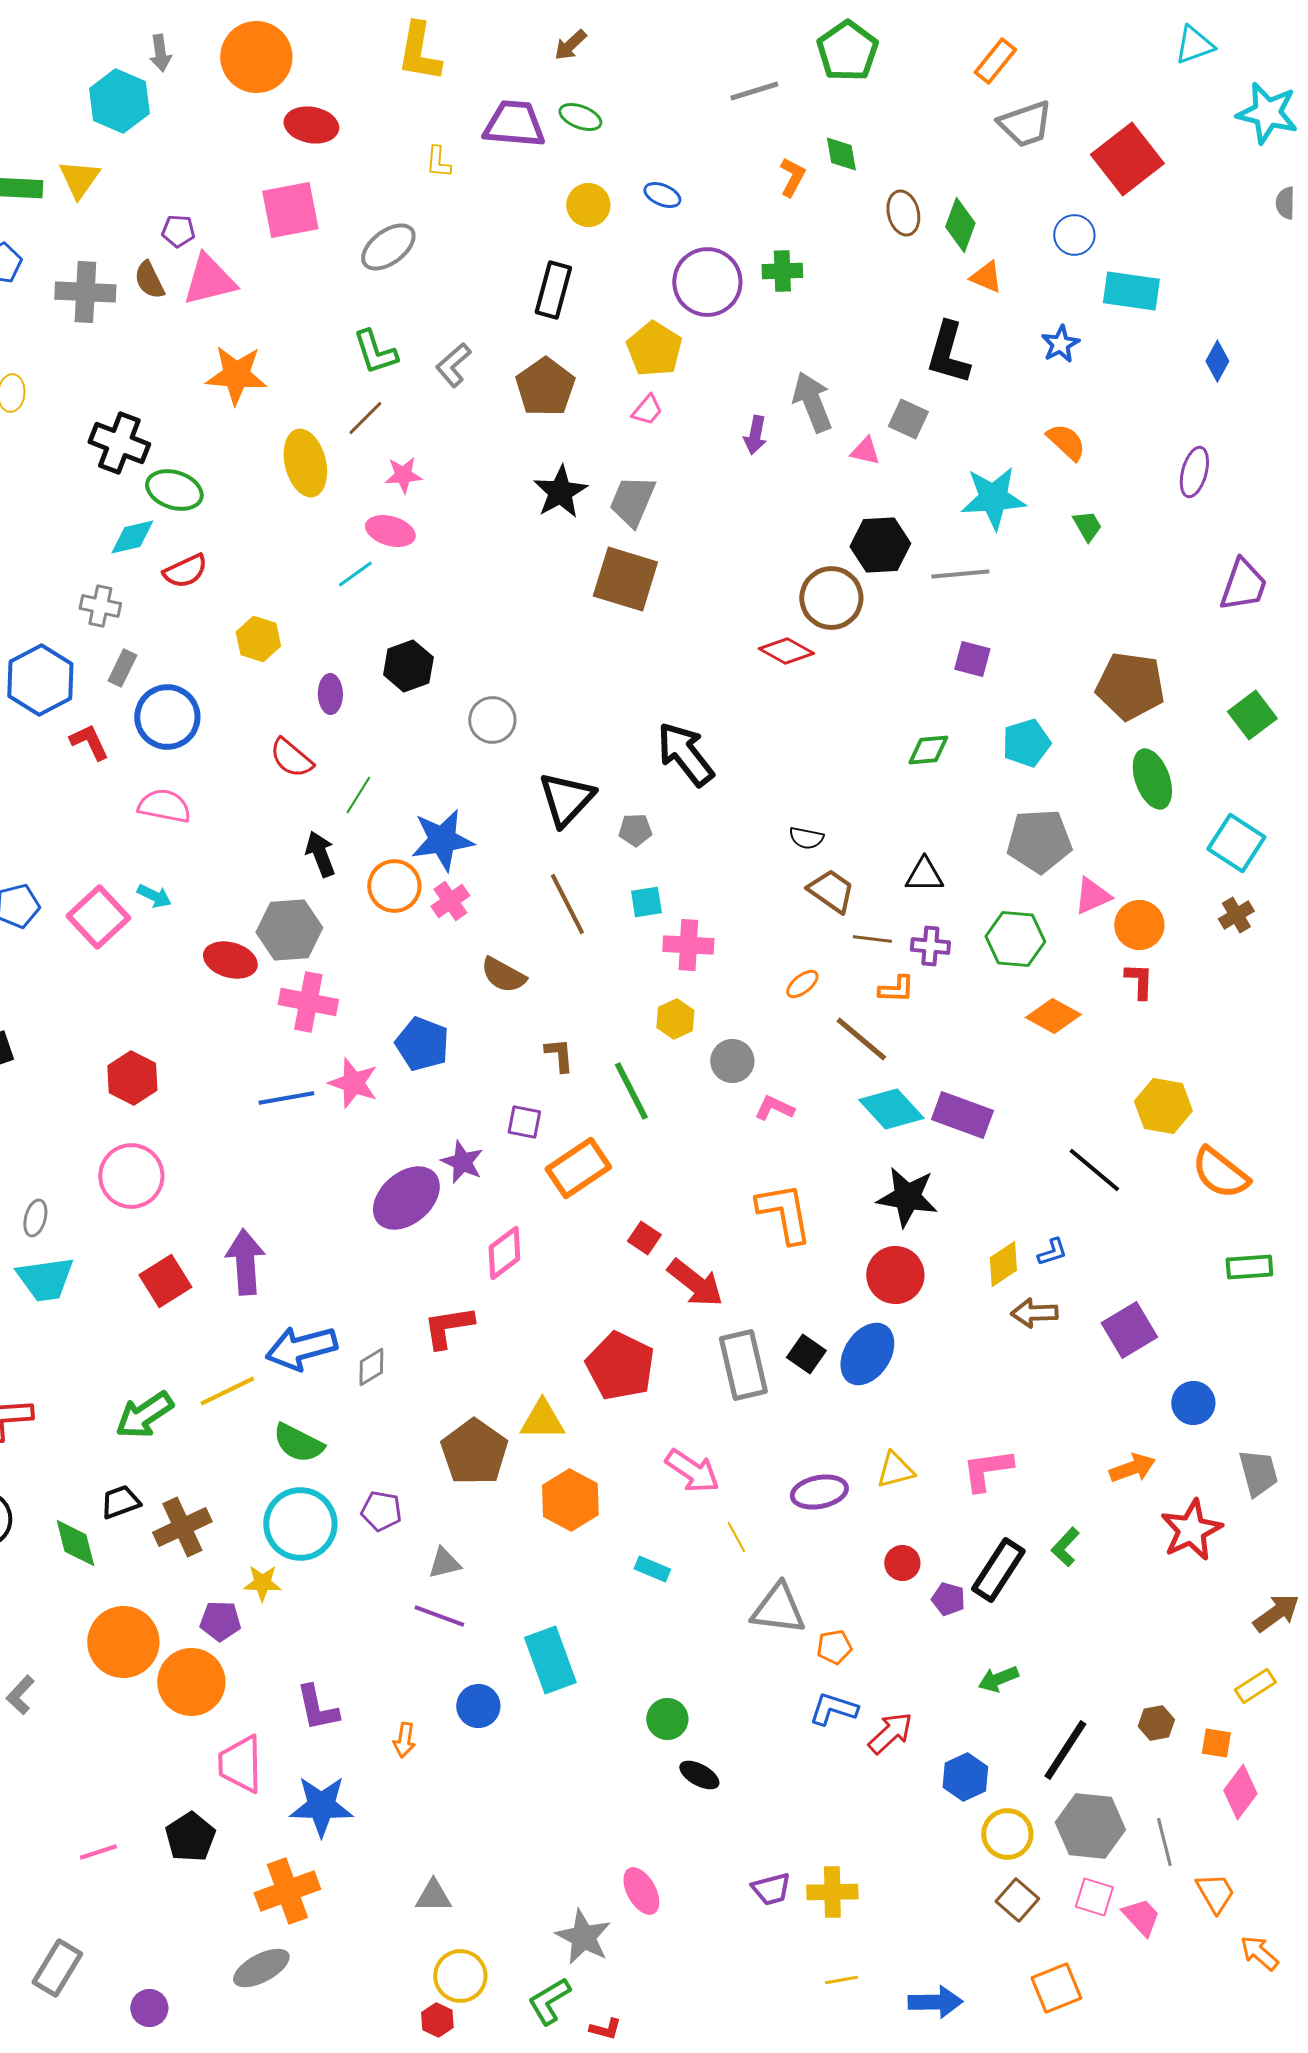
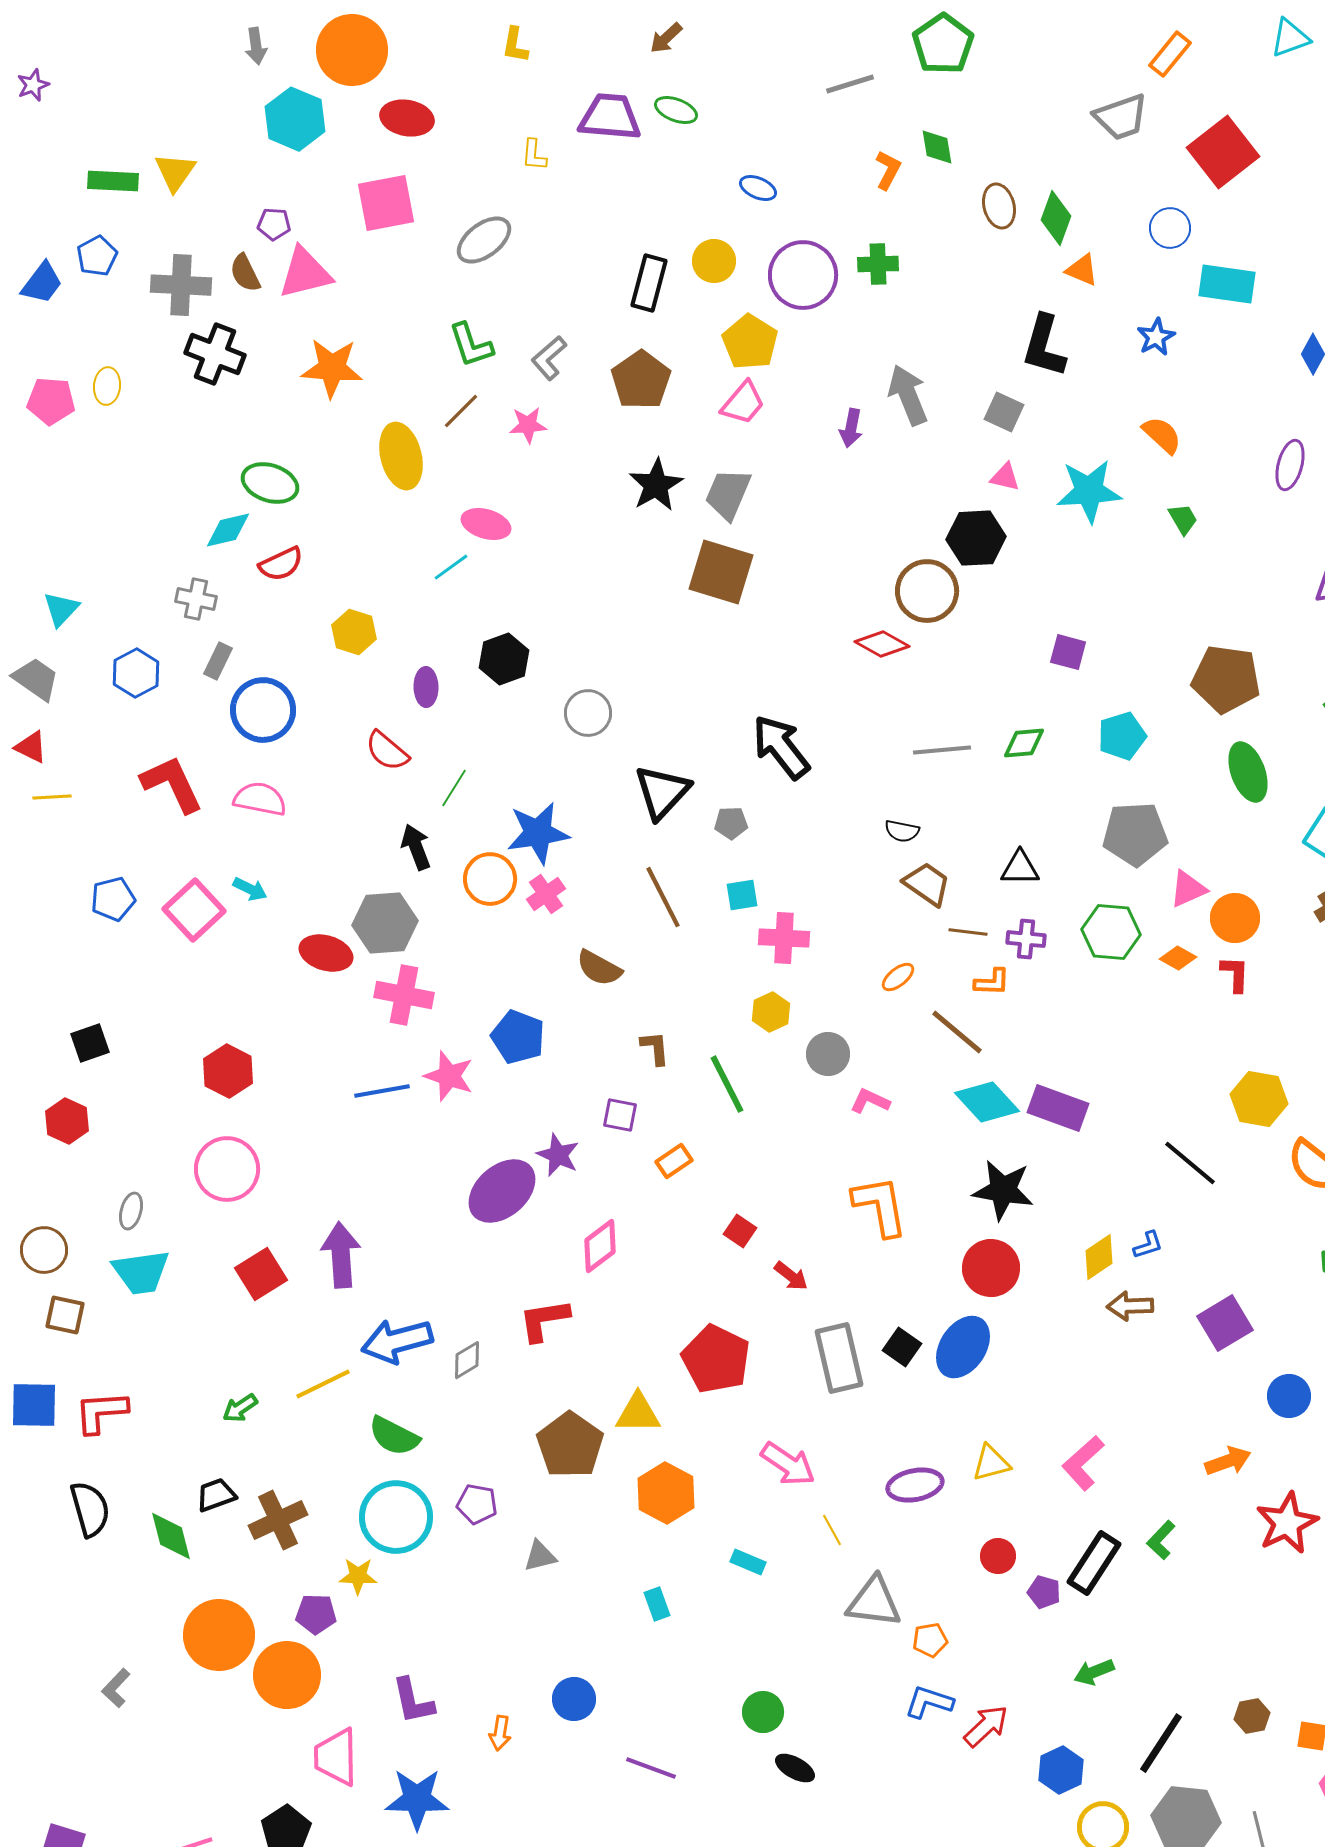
yellow L-shape: (419, 52) -> (515, 45), size x0.6
orange rectangle: (995, 61) -> (1170, 54), moved
cyan hexagon: (119, 101) -> (295, 119), moved
yellow circle: (588, 205) -> (714, 261), moved
pink trapezoid: (647, 410) -> (743, 403), size x1.4
black cross: (119, 443) -> (215, 354), moved
pink triangle: (865, 451) -> (1005, 477), moved
pink star: (403, 475) -> (528, 425), moved
gray line: (960, 574) -> (942, 750), moved
blue hexagon: (40, 680) -> (136, 673), size x0.7
red L-shape: (89, 742) -> (172, 784), moved, size x1.6
orange diamond: (1053, 1016) -> (1178, 958), moved, size x0.7
orange rectangle: (578, 1168) -> (674, 1161), size x0.6
red arrow: (695, 1283) -> (791, 1276), size x0.6
green arrow: (144, 1415) -> (240, 1408), size x0.6
pink L-shape: (987, 1470) -> (1083, 1463), turned -34
purple line: (439, 1616) -> (651, 1768), moved
cyan rectangle: (550, 1660) -> (657, 1604), moved, size x0.5

